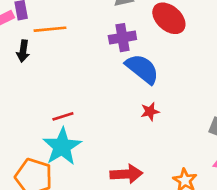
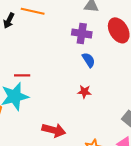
blue semicircle: (142, 69) -> (89, 60), size x0.6

